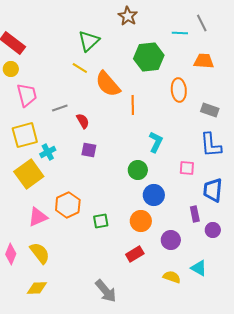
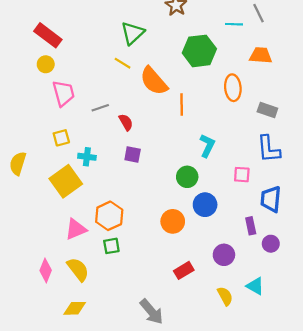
yellow square: (25, 135) -> (61, 138), size x0.6
cyan cross: (48, 152) -> (87, 157), turned 35
green square: (101, 221) -> (111, 246), moved
orange circle: (141, 221) -> (173, 221), moved
yellow semicircle: (172, 277) -> (225, 296), turned 42

